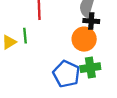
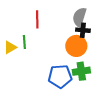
blue pentagon: (66, 74) -> (60, 76), turned -30

